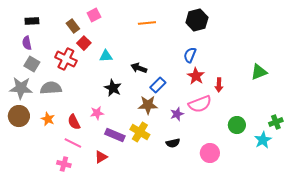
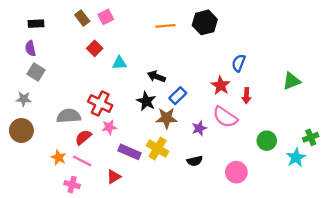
black hexagon: (197, 20) -> (205, 22), moved
brown rectangle: (73, 26) -> (82, 18), moved
blue semicircle: (190, 55) -> (239, 63), moved
red cross: (66, 59) -> (100, 104), moved
gray star: (21, 88) -> (24, 99), size x0.6
gray semicircle: (51, 88) -> (69, 116), moved
black star: (113, 88) -> (146, 101), moved
pink semicircle: (200, 104) -> (225, 117), turned 55
orange star: (48, 119) -> (59, 158), moved
red semicircle: (74, 122) -> (83, 137), turned 77

